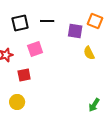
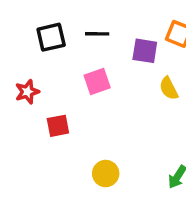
pink square: (35, 49) -> (97, 82), moved
yellow circle: (17, 102) -> (106, 174), moved

